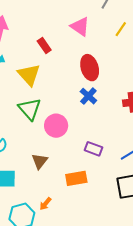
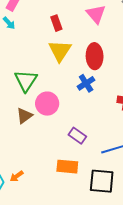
yellow triangle: (29, 75) -> (60, 51), moved
brown triangle: (40, 161) -> (24, 116), moved
orange rectangle: (76, 178) -> (67, 167), moved

